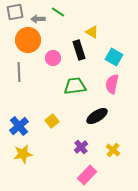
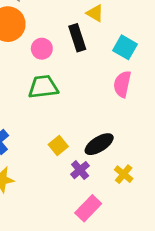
green trapezoid: (75, 86) -> (43, 87), moved
black ellipse: (97, 116) -> (99, 144), moved
yellow square: (52, 121) -> (58, 145), moved

